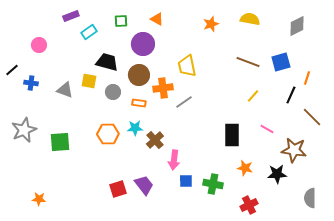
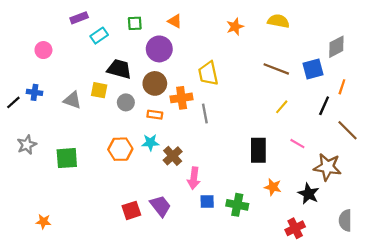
gray diamond: (297, 26) -> (336, 47), moved
black line: (12, 70) -> (13, 102), moved
gray line: (184, 102) -> (205, 114), turned -66
gray star: (24, 130) -> (27, 145), size x0.7
black star: (277, 174) -> (308, 194), turned 30
red cross: (249, 205) -> (295, 228), moved

